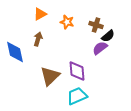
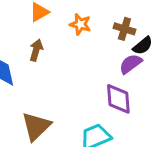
purple diamond: (77, 71) -> (118, 99), moved
brown triangle: (50, 76) -> (36, 126), moved

